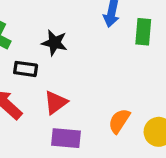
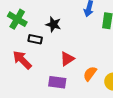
red triangle: (56, 103) -> (67, 59), moved

